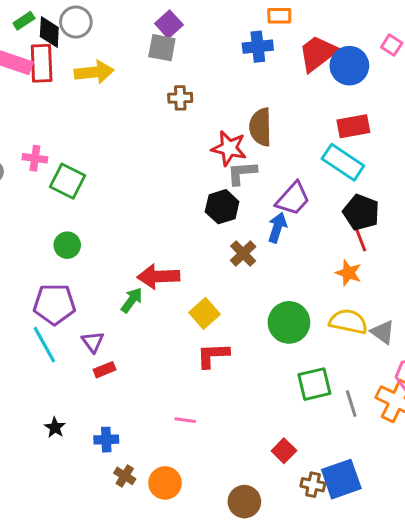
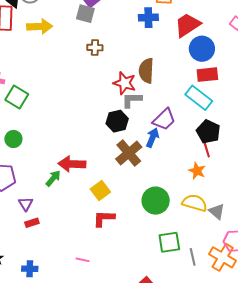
blue circle: (349, 66) -> (202, 49), moved
brown cross: (243, 253) -> (129, 153), size x1.5

